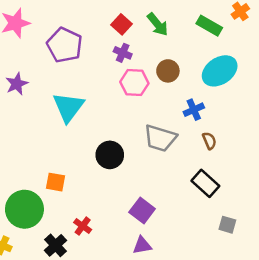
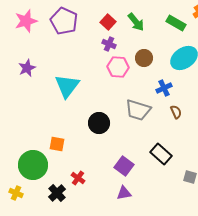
purple pentagon: (65, 45) -> (64, 21), moved
black rectangle: (205, 183) -> (161, 154), moved

